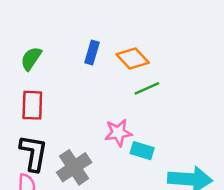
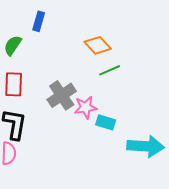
blue rectangle: (92, 53) -> (39, 21), moved
gray cross: (74, 167) -> (62, 95), moved

